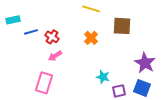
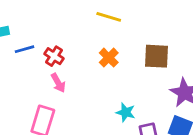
brown square: (122, 26) -> (156, 56), moved
pink arrow: (55, 56) -> (58, 83), turned -88

